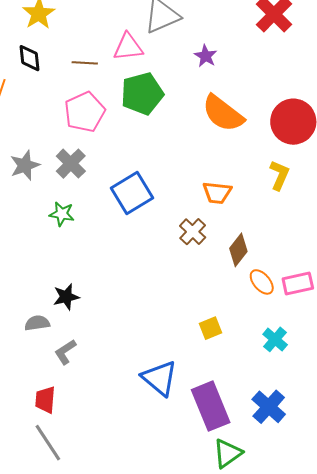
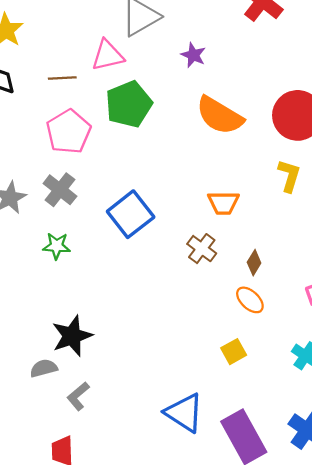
brown diamond: (238, 250) -> (254, 263), size x0.7
orange ellipse: (262, 282) -> (250, 300), moved
black star: (66, 297) -> (72, 336), size x1.4

